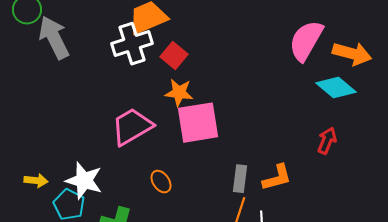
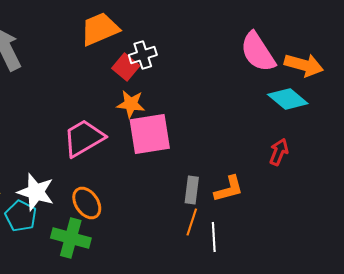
pink semicircle: (306, 41) -> (258, 52), turned -63
white cross: (132, 44) -> (143, 55), moved, size x0.7
orange ellipse: (161, 182) -> (87, 203), moved, size x1.4

